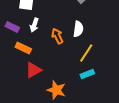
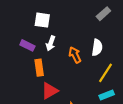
orange rectangle: (23, 48) -> (39, 68), turned 56

